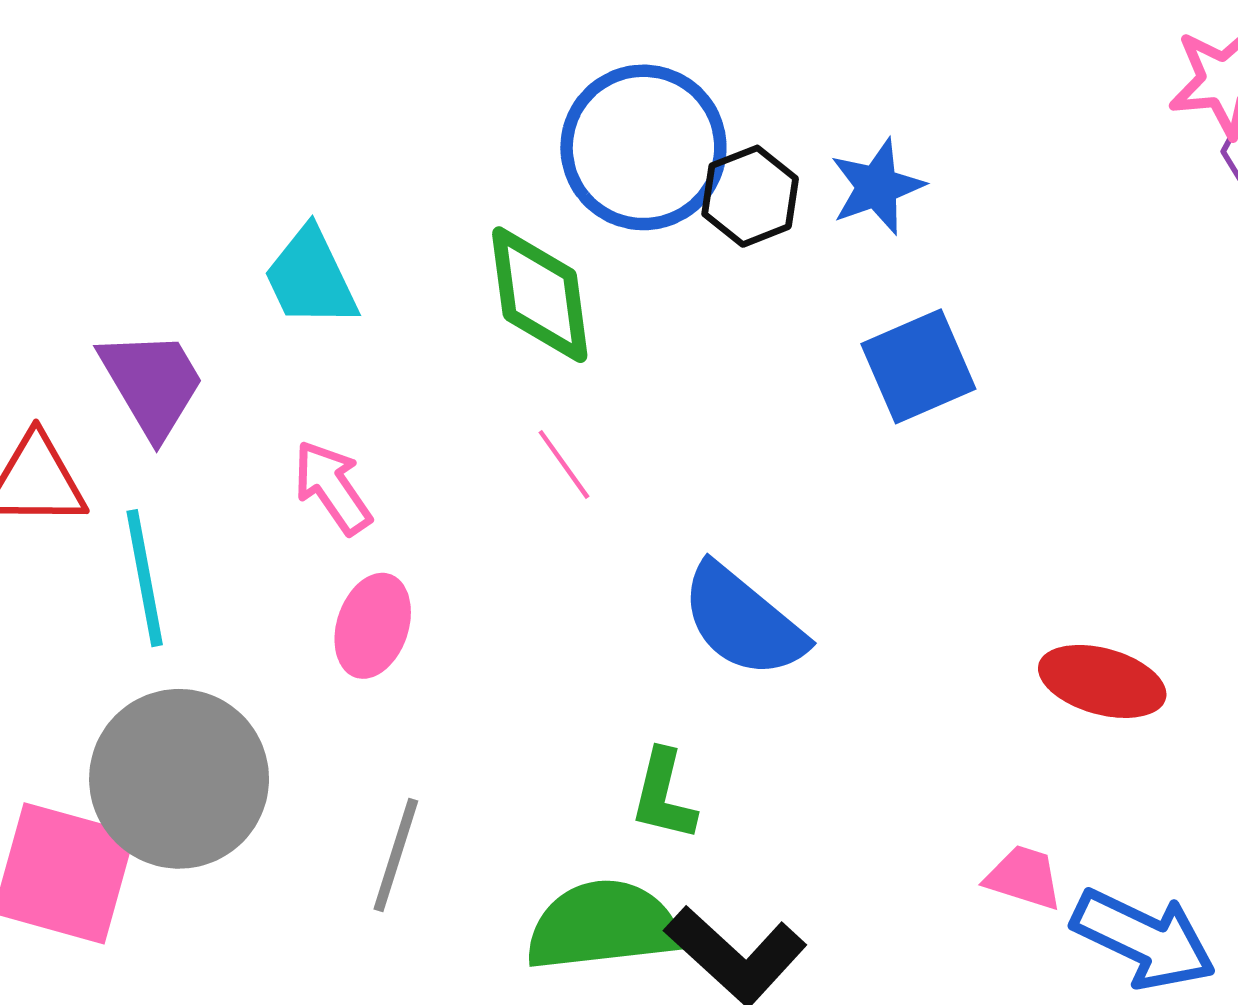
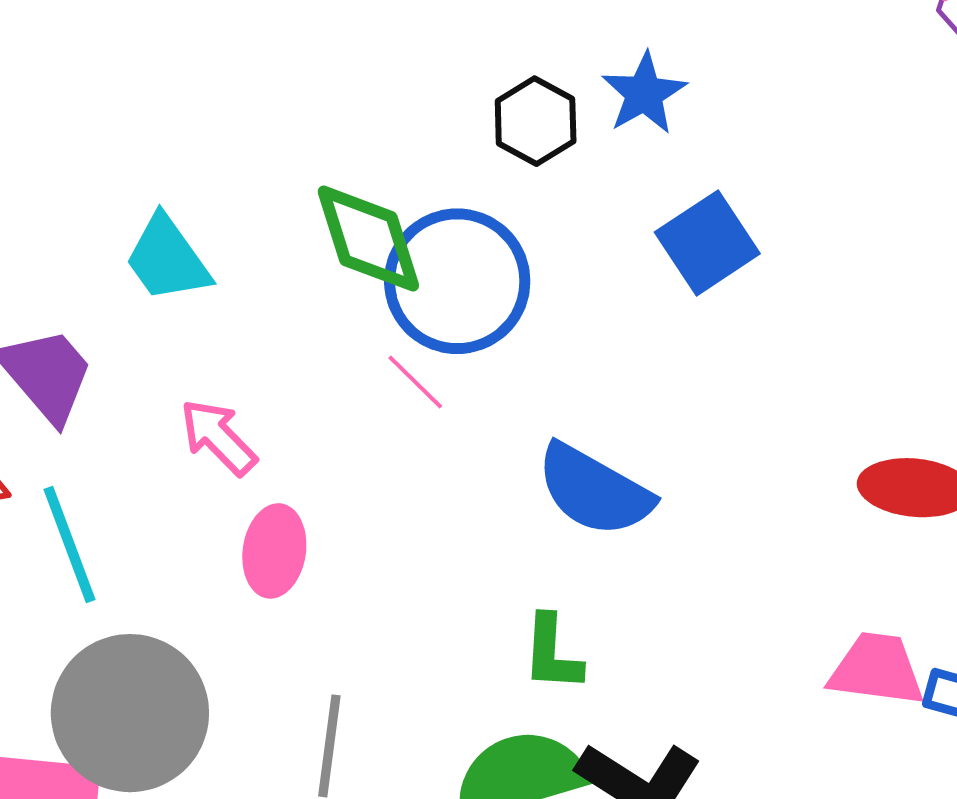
blue circle: (643, 147) -> (457, 281), moved
pink trapezoid: (1024, 877) -> (877, 669), size x1.4

